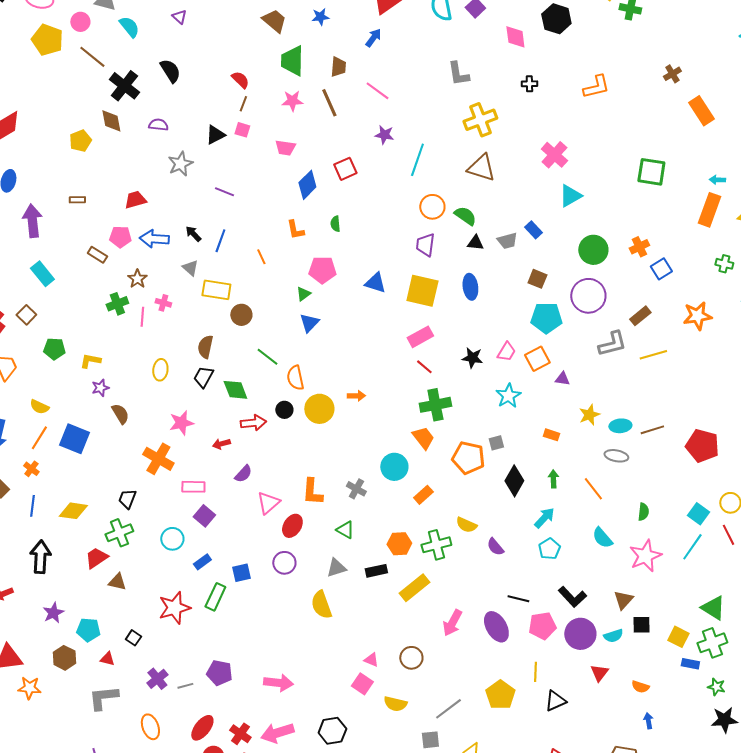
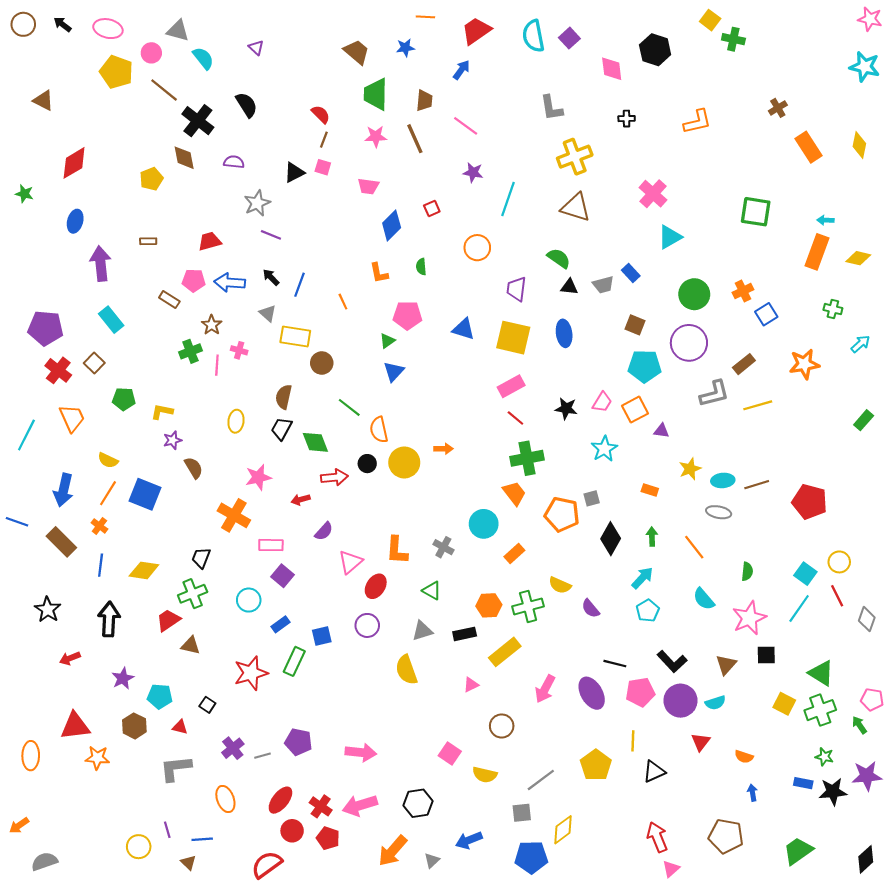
red square: (345, 169) -> (432, 208), size x0.7
purple line: (224, 192) -> (271, 235), moved
orange circle: (432, 207) -> (477, 248), moved
black square: (641, 625) -> (766, 655), moved
pink triangle: (371, 660) -> (471, 685), moved, turned -49
blue rectangle: (690, 664) -> (803, 783), moved

